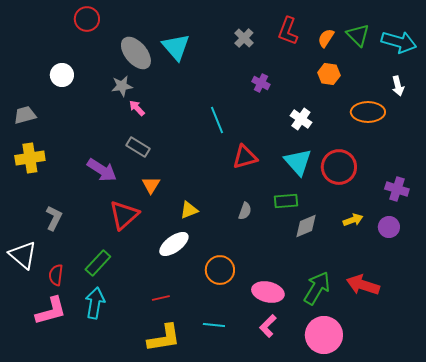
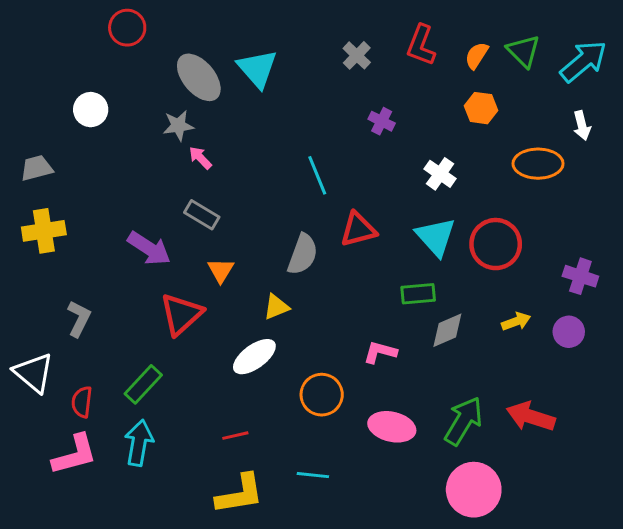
cyan arrow: (399, 42) -> (583, 61), turned -56
gray semicircle: (245, 211) -> (303, 254), moved, size x1.6
pink L-shape: (268, 326) -> (380, 352), moved, turned 60

